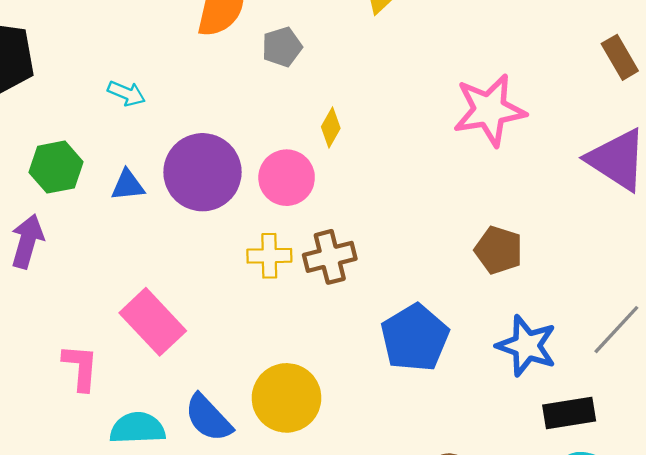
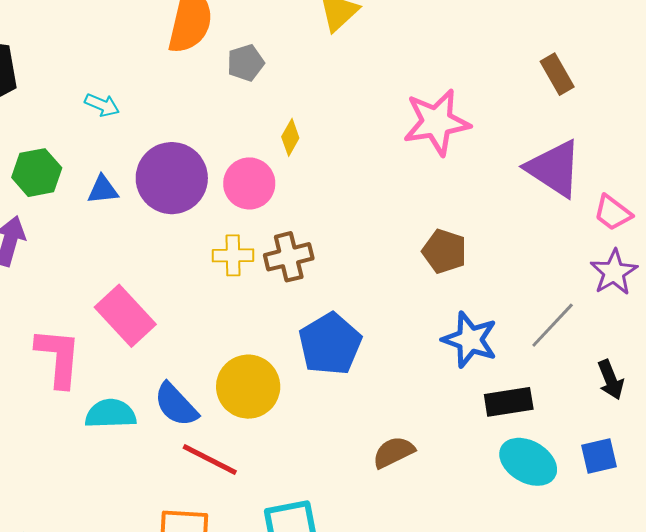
blue pentagon: (415, 338) -> (330, 344), moved
pink L-shape: (80, 367) -> (58, 357), size x1.4

